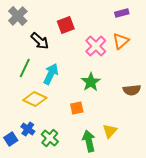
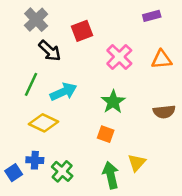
gray cross: (18, 16) -> (36, 20), moved
orange triangle: (121, 41) -> (162, 59), moved, turned 36
cyan arrow: (51, 74) -> (63, 92), turned 40
orange square: (77, 108) -> (106, 134), moved, turned 32
blue cross: (28, 129) -> (35, 160), turned -32

